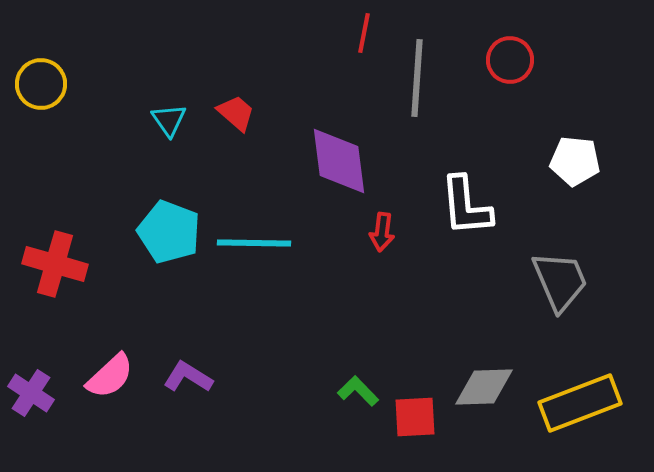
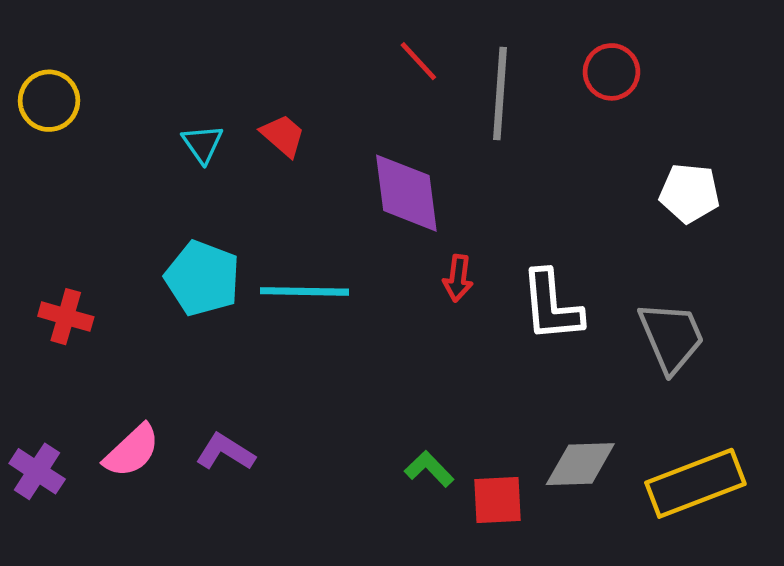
red line: (364, 33) -> (418, 61), moved, turned -54
white L-shape: (466, 206) -> (552, 306), moved
red cross: (55, 264) -> (66, 317), size x0.7

